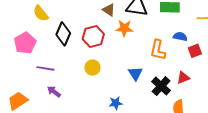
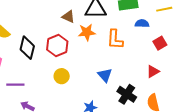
blue semicircle: (180, 37) -> (142, 23), moved
orange L-shape: (158, 50) -> (115, 39), moved
black cross: (161, 86) -> (127, 94), moved

